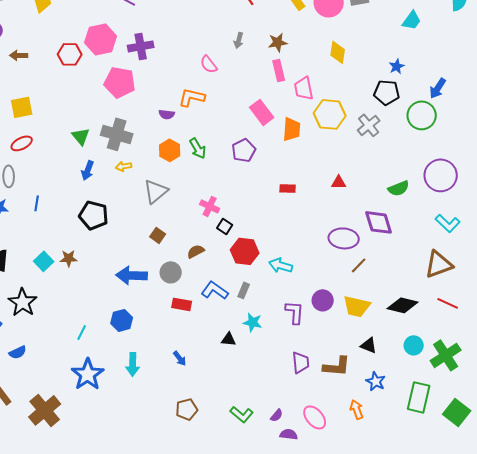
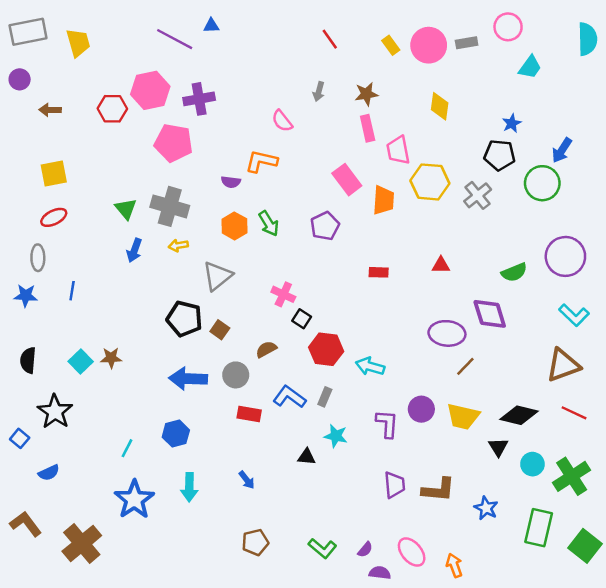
black pentagon: (94, 215) -> (184, 319), moved
black triangle: (369, 345) -> (498, 447), moved, turned 36
orange arrow: (357, 409) -> (454, 565), moved

